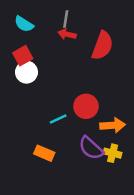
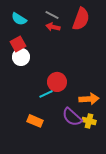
gray line: (66, 19) -> (52, 15), turned -72
red semicircle: (102, 46) -> (81, 19), moved
red circle: (86, 106) -> (57, 82), moved

